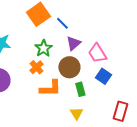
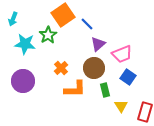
green star: (43, 48) -> (48, 35), moved
pink trapezoid: (97, 53) -> (122, 54), turned -80
yellow triangle: (76, 113) -> (121, 106), moved

